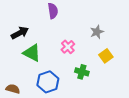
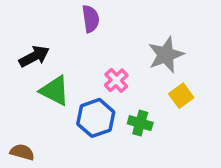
gray star: (97, 32) -> (166, 55), size x1.5
blue hexagon: (48, 82) -> (96, 118), moved

